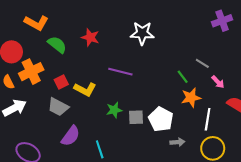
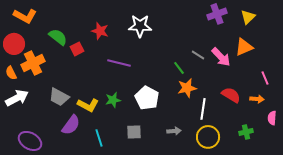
orange L-shape: (36, 23) -> (25, 16), moved
red star: (90, 37) -> (100, 31), moved
red square: (61, 82) -> (77, 49), moved
pink arrow: (218, 82) -> (221, 57), moved, size x1.5
yellow L-shape: (85, 89) -> (88, 105), moved
gray square: (136, 117) -> (134, 132), moved
white pentagon: (161, 119) -> (147, 98), moved

